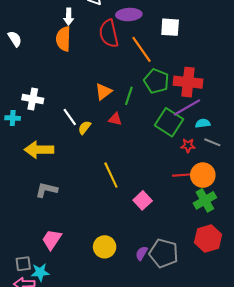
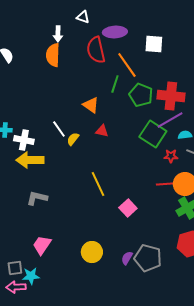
orange triangle: (104, 92) -> (91, 105), turned -48
green line: (129, 96) -> (115, 84), moved
white cross: (33, 99) -> (24, 140), moved

